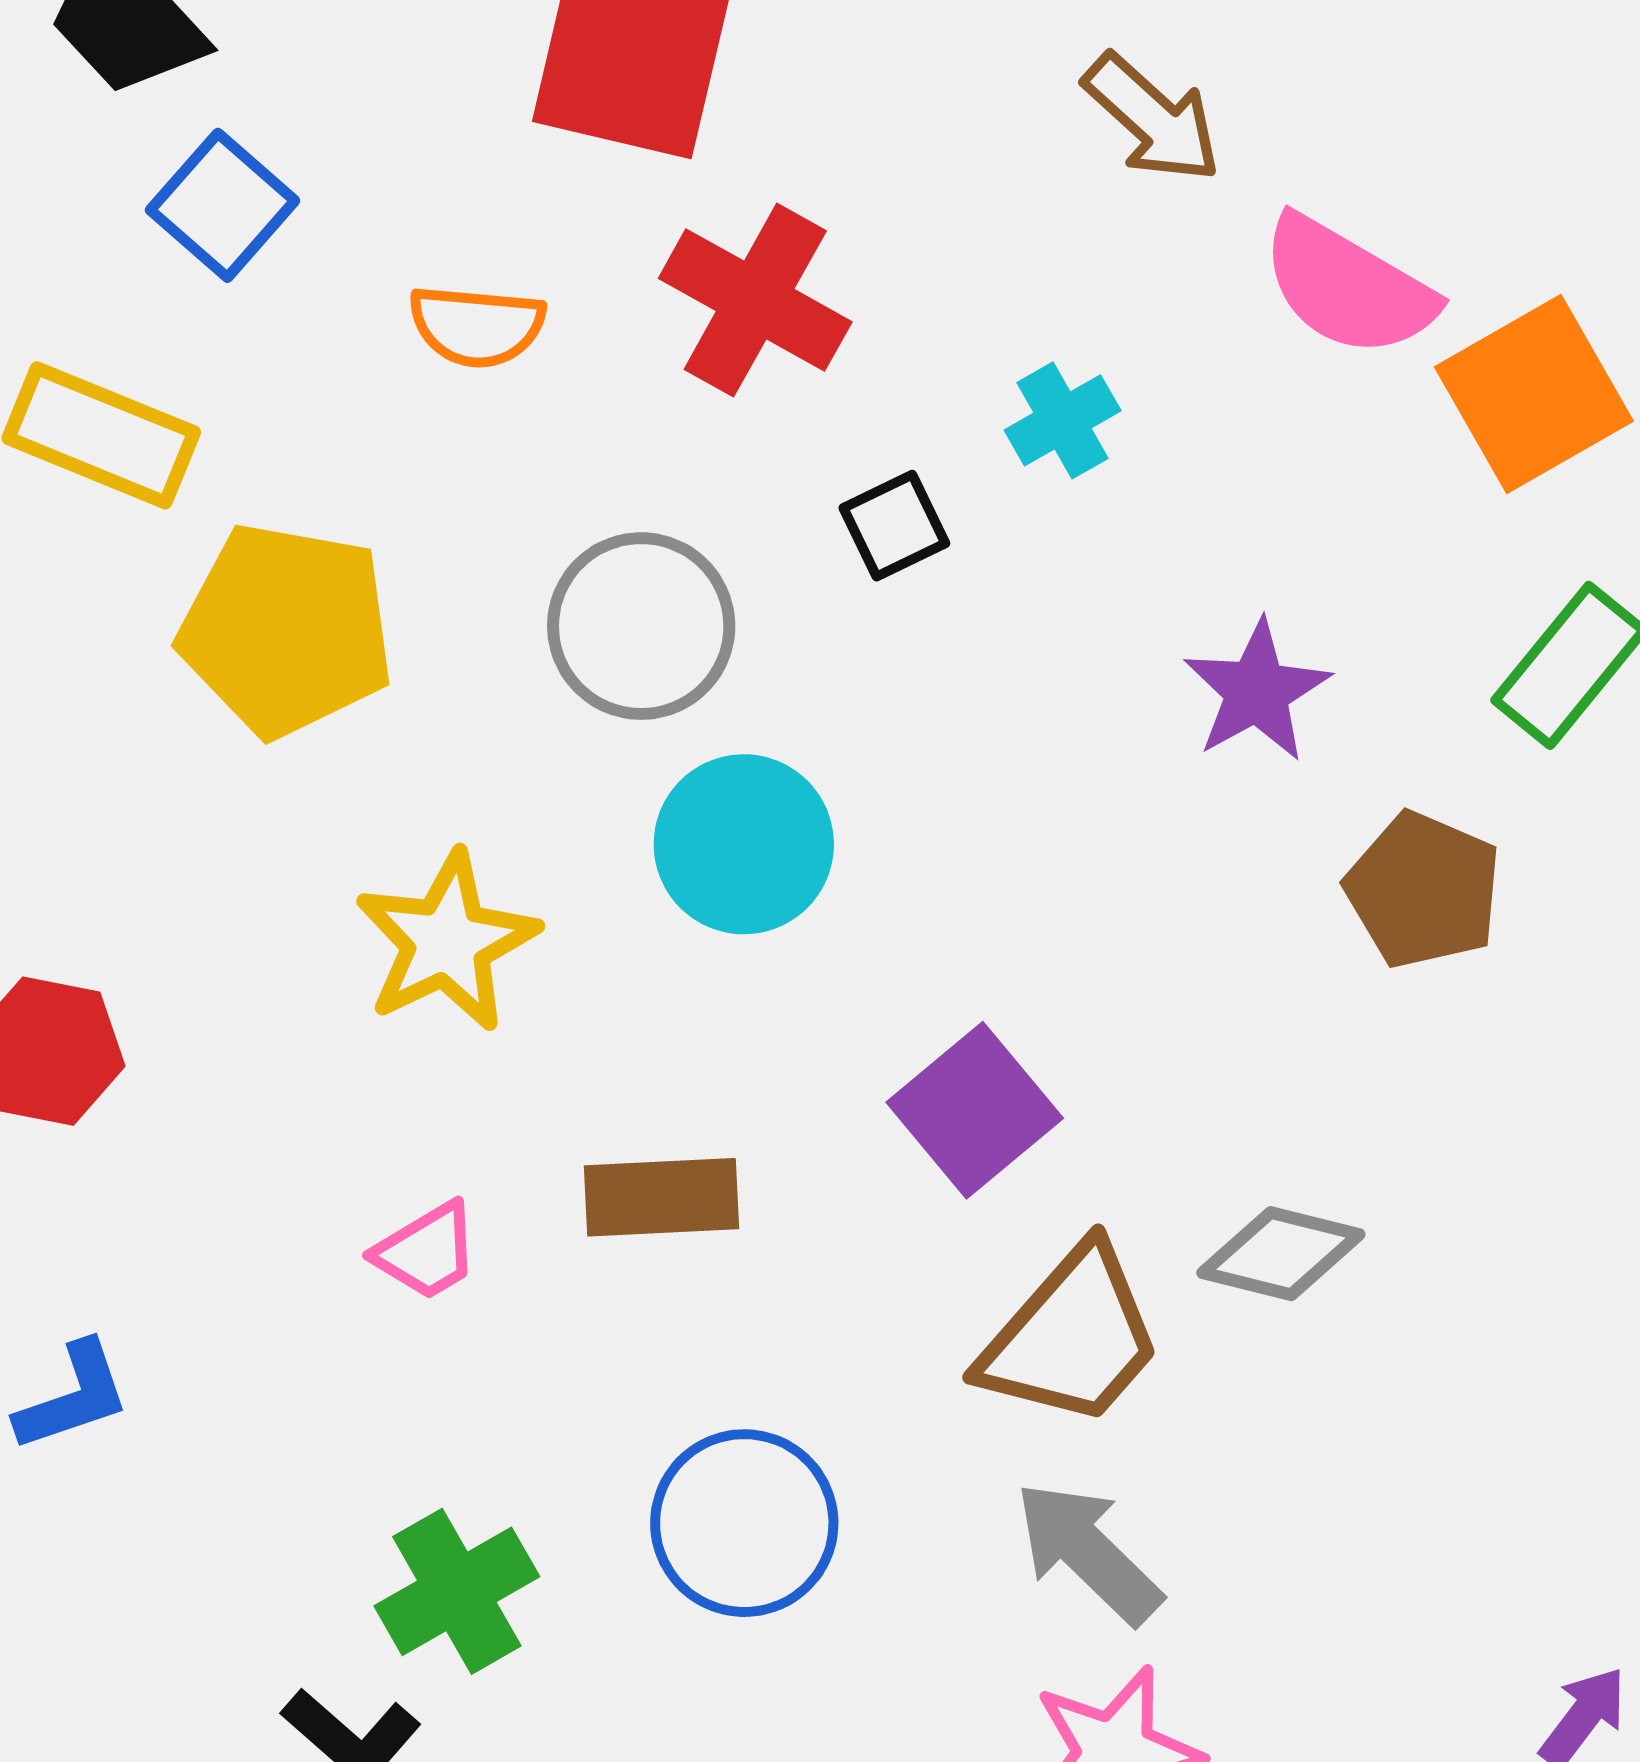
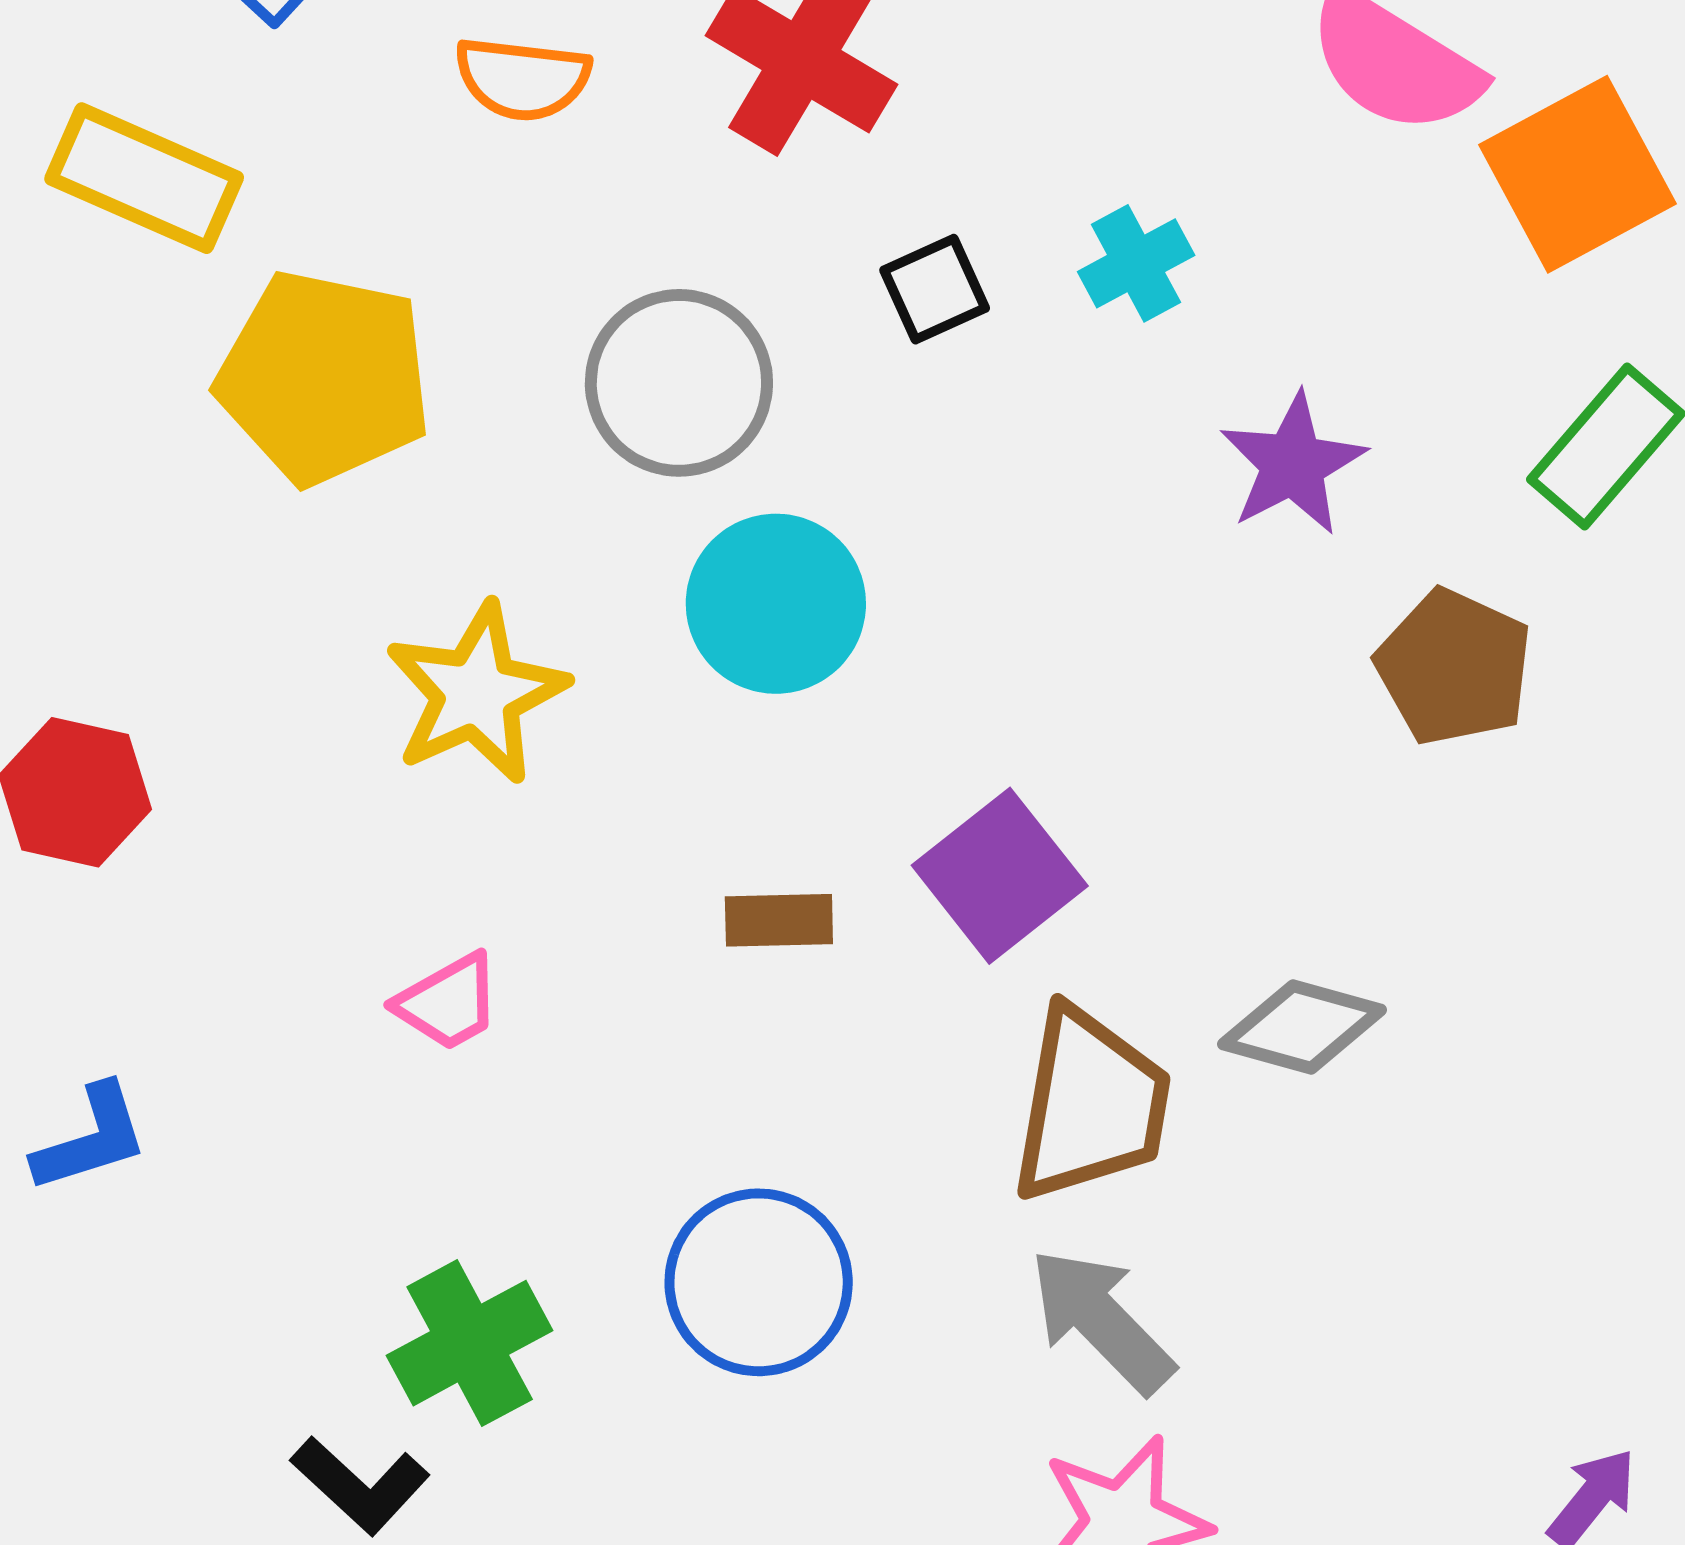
cyan cross: (1063, 420) -> (1136, 263), moved
brown rectangle: (661, 1197) -> (779, 920), moved, size x0.7
brown trapezoid: (1071, 1337) -> (1091, 1105), turned -33

